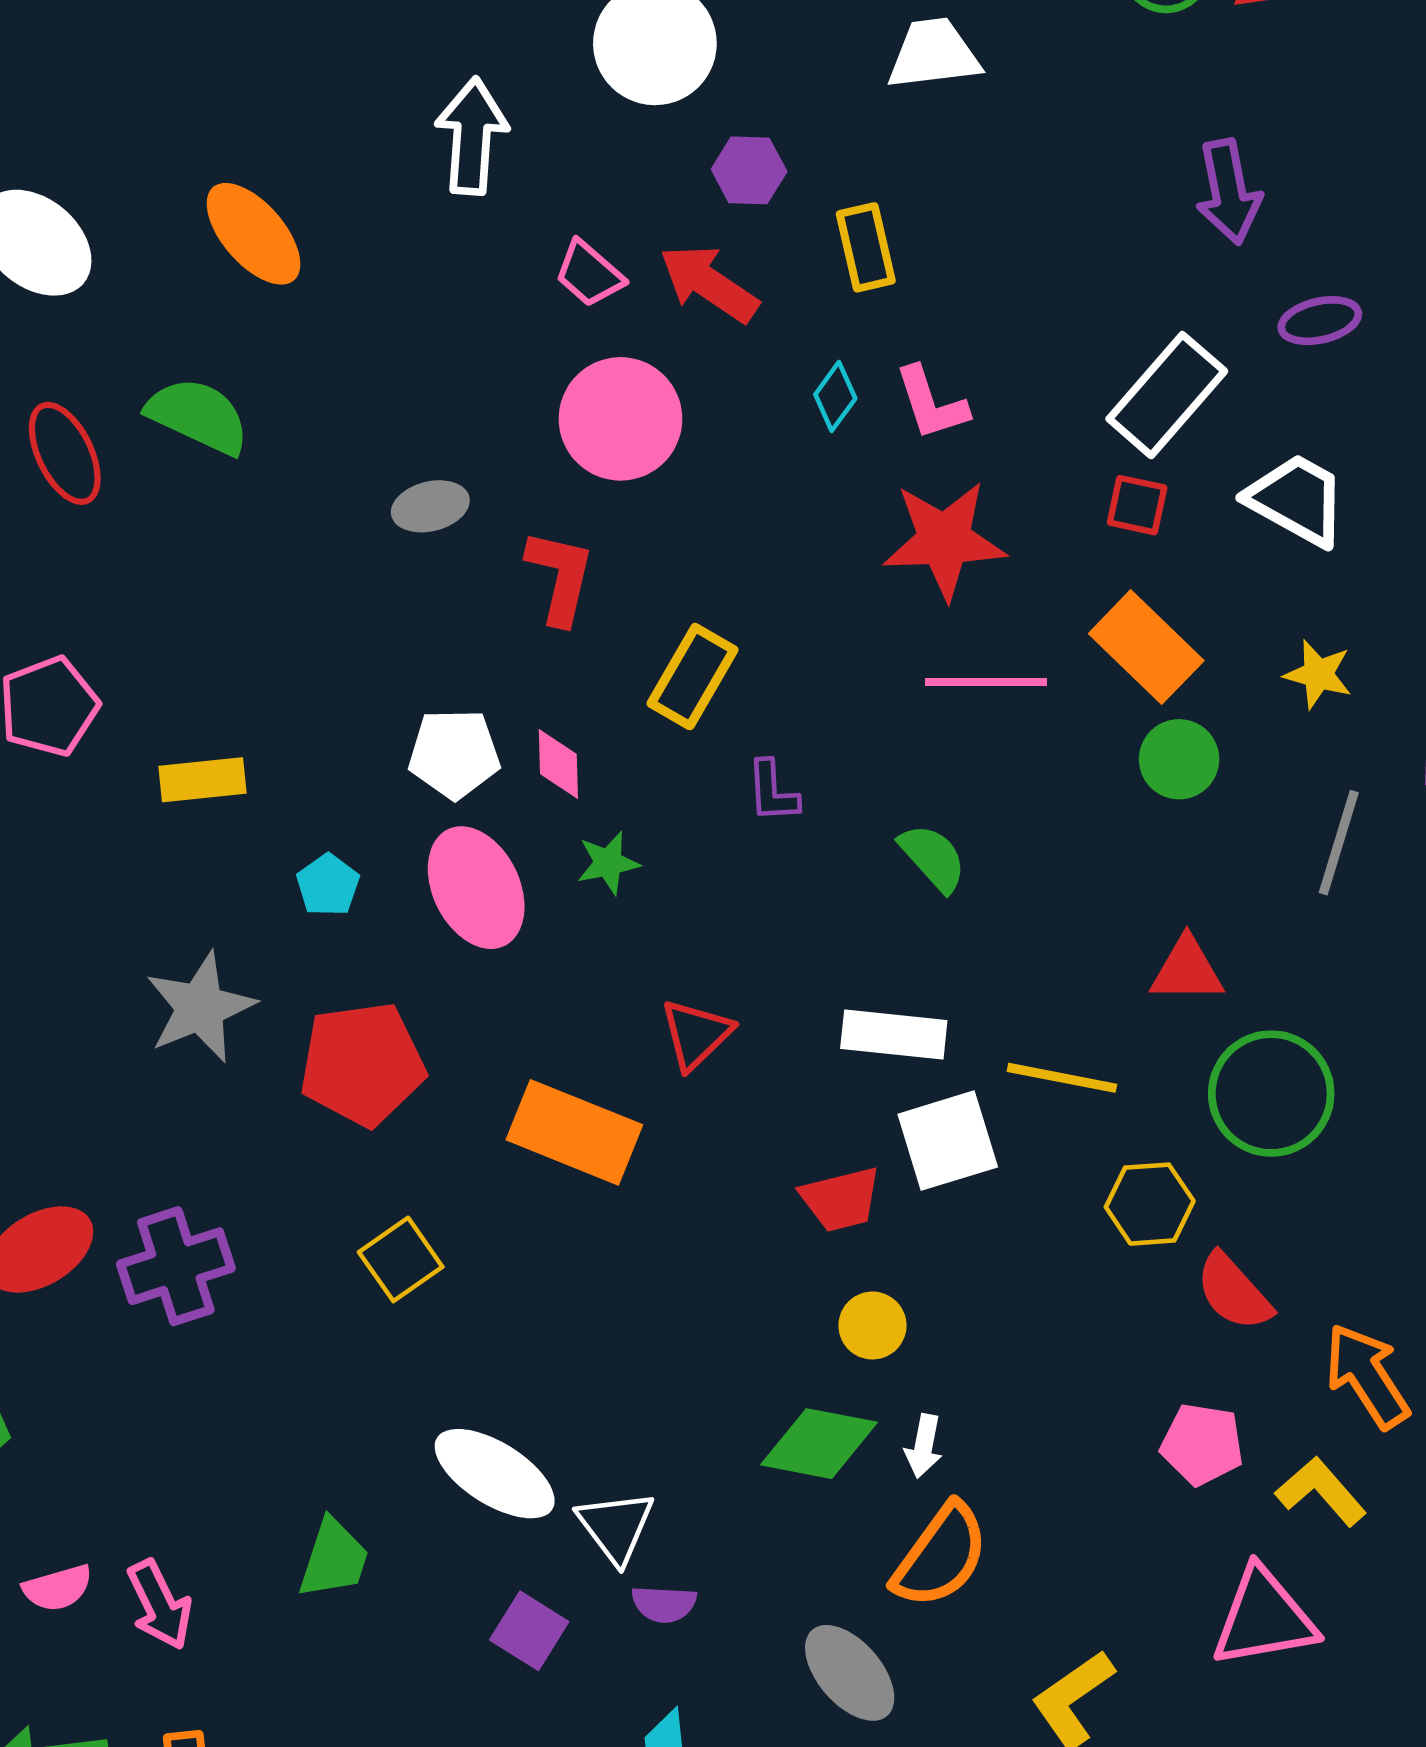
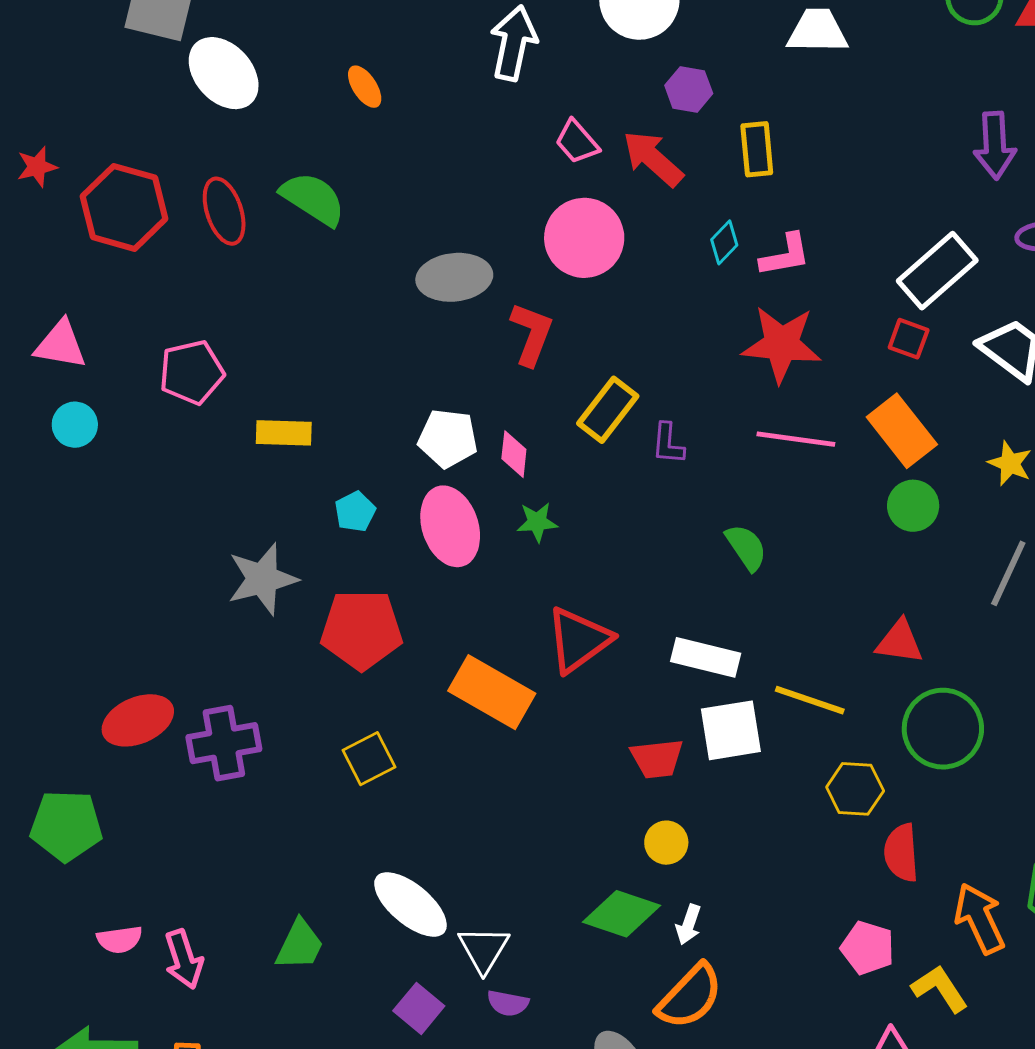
orange ellipse: (253, 234) -> (365, 87), size x0.6
pink L-shape: (931, 403) -> (785, 255), turned -90
gray ellipse: (430, 506) -> (454, 277), size x1.5
purple L-shape: (772, 791) -> (668, 444), moved
red triangle: (696, 1034) -> (579, 640), size x1.4
red semicircle: (1234, 1292) -> (901, 853), turned 30

